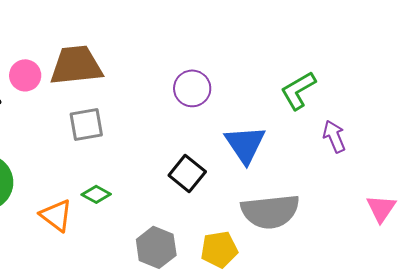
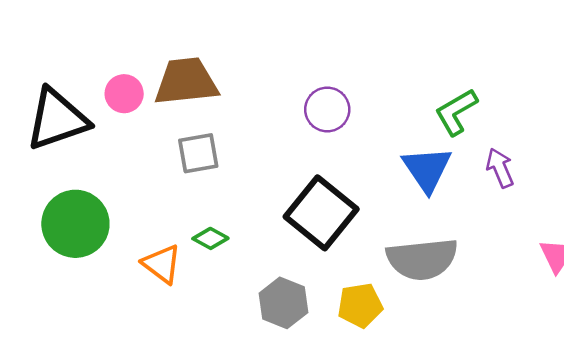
blue triangle: (245, 144) -> (427, 169), moved
black square: (187, 173) -> (321, 213), size x1.6

